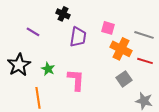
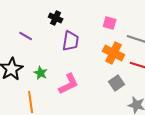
pink square: (108, 28) -> (110, 23), moved
pink L-shape: (76, 80) -> (69, 84), turned 60

